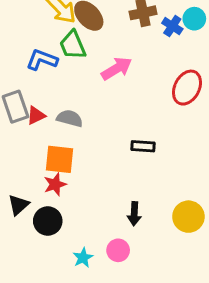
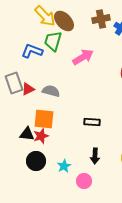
green trapezoid: (73, 45) -> (53, 41), turned 40
black rectangle: (143, 146) -> (92, 122), moved
black triangle: (18, 205) -> (27, 134), moved, turned 49
cyan star: (83, 258) -> (64, 166), moved

